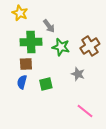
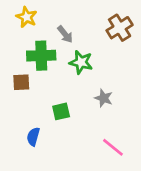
brown cross: (90, 46) -> (120, 28), moved
brown square: (26, 64) -> (21, 82), moved
blue semicircle: (22, 82) -> (33, 137), moved

